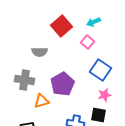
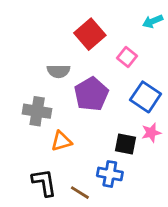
cyan arrow: (94, 22) -> (153, 21), moved
purple pentagon: (63, 84) -> (91, 94), moved
black square: (99, 115) -> (126, 144), moved

